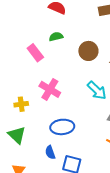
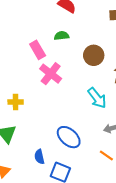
pink cross: (50, 89) -> (51, 74), moved
blue ellipse: (62, 127) -> (69, 137), moved, turned 40

